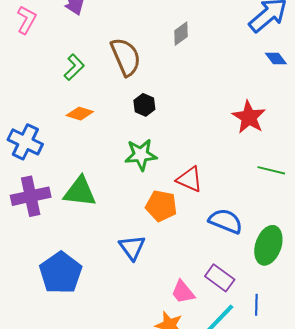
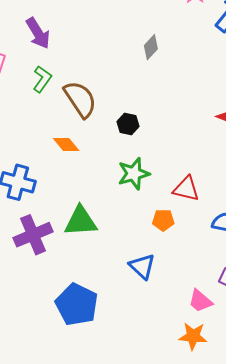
brown semicircle: (126, 57) -> (80, 99), moved
green L-shape: (74, 67) -> (42, 79), moved
orange diamond: (80, 114) -> (66, 144), turned 44
orange pentagon: (161, 206) -> (163, 220), size x0.7

